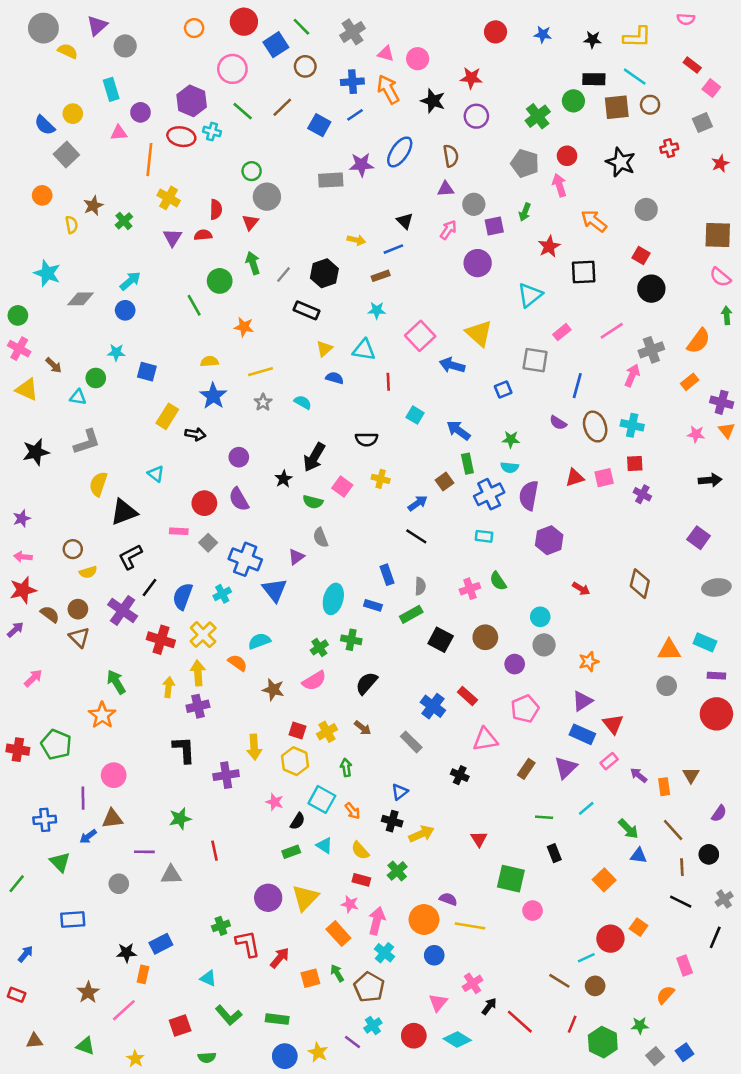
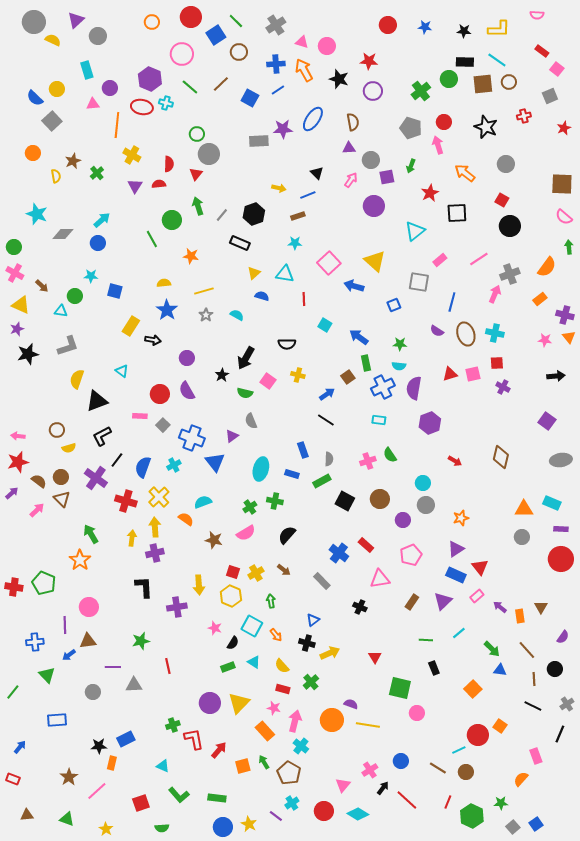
purple star: (22, 518) -> (17, 329), moved
pink arrow: (33, 678) -> (37, 510), moved
blue circle: (434, 955) -> (401, 761), moved

